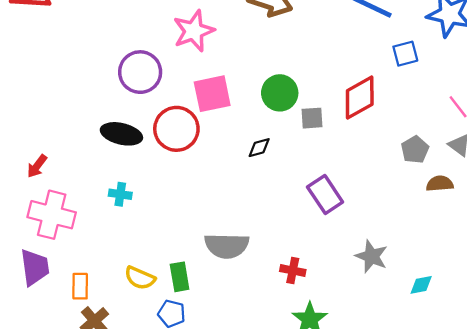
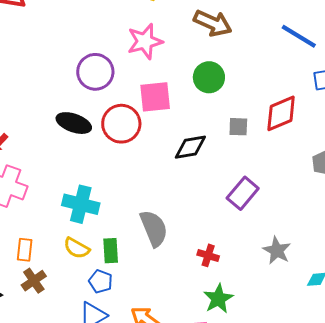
green circle: (280, 93) -> (209, 77), moved
black diamond: (259, 148) -> (190, 147), size x1.6
cyan cross: (120, 194) -> (81, 204), moved, size x1.8
purple rectangle: (325, 194) -> (243, 193), turned 68
gray semicircle: (227, 246) -> (154, 228), turned -120

